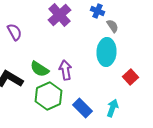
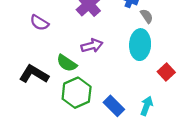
purple semicircle: (14, 32) -> (39, 23), turned 150
purple arrow: (66, 70) -> (92, 46), moved, turned 84

